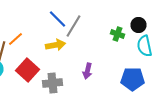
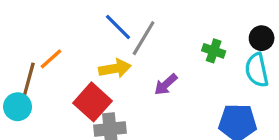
black circle: (138, 25) -> (262, 38), moved
red square: (28, 70) -> (92, 102), moved
purple arrow: (88, 71) -> (166, 84), moved, turned 35

